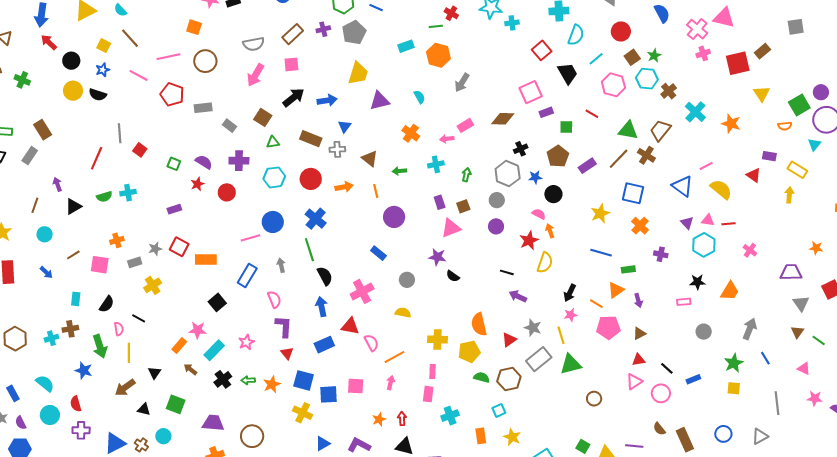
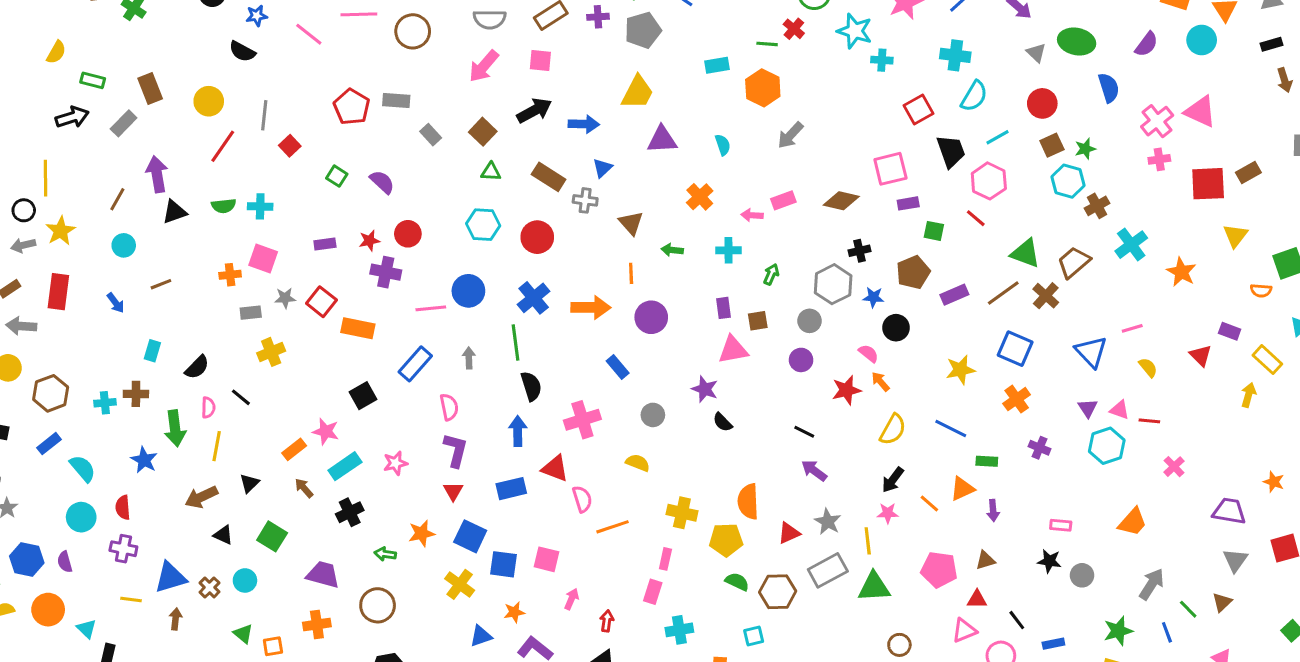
pink hexagon: (613, 85) -> (989, 181), moved
yellow circle: (73, 91) -> (209, 101), moved
red pentagon: (172, 94) -> (352, 107), moved
purple cross: (239, 161) -> (386, 272), moved
purple arrow: (57, 184) -> (157, 174), size x1.6
red star: (197, 184) -> (369, 241), moved
orange arrow: (344, 187) -> (591, 307), moved, size x1.4
yellow semicircle: (721, 189) -> (1148, 367), size x0.6
orange arrow: (550, 231) -> (880, 382), turned -32
yellow semicircle: (545, 263) -> (893, 430), moved
pink square: (100, 265) -> (263, 258), moved
black star: (697, 282) -> (1049, 561), moved
pink pentagon: (608, 327) -> (939, 570), moved
green line: (819, 340) -> (1188, 609), moved
green arrow: (248, 380) -> (385, 554), moved
pink arrow: (391, 383) -> (572, 599), moved
blue rectangle: (13, 393) -> (49, 444), moved, turned 70
orange star: (379, 419) -> (514, 612), moved
purple semicircle: (21, 423) -> (65, 562), moved

